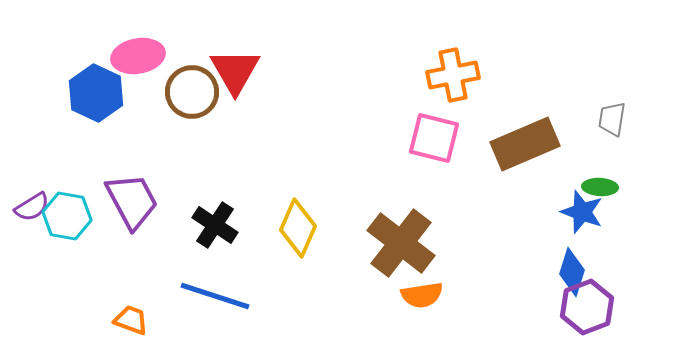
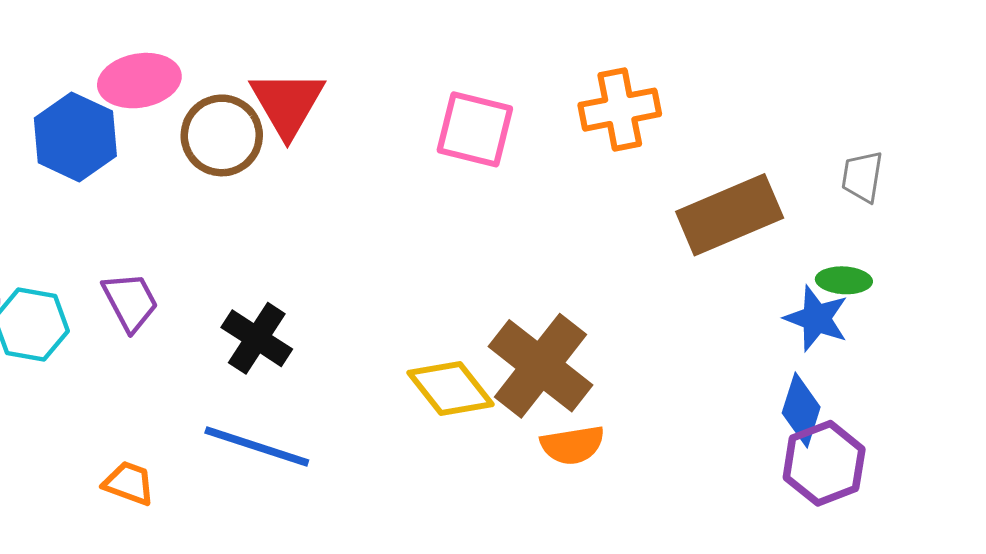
pink square: (434, 138) -> (475, 129), moved
purple trapezoid: (132, 201) -> (130, 302), size x0.7
yellow diamond: (298, 228) -> (450, 389), moved, turned -62

